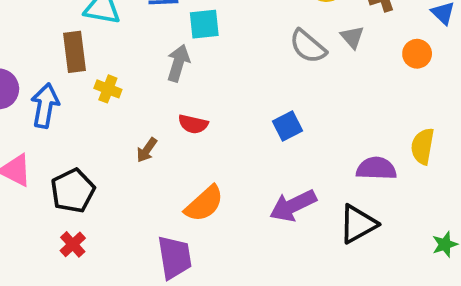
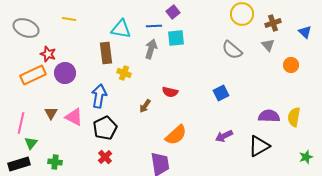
gray triangle: (352, 37) -> (268, 45), moved
orange circle: (417, 54) -> (291, 65), moved
gray arrow: (178, 63) -> (151, 49), moved
blue arrow: (45, 106) -> (99, 96), moved
yellow semicircle: (423, 146) -> (294, 117), moved
purple arrow: (293, 206) -> (224, 136), size x0.7

